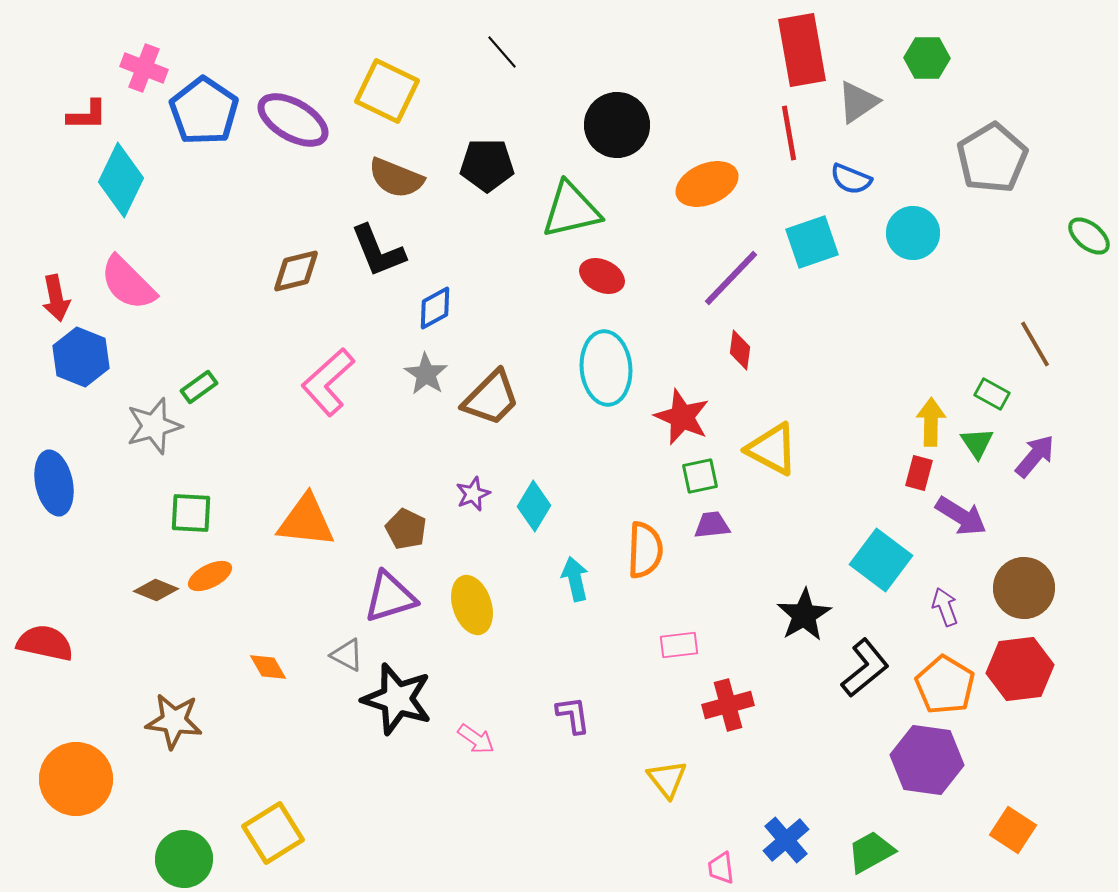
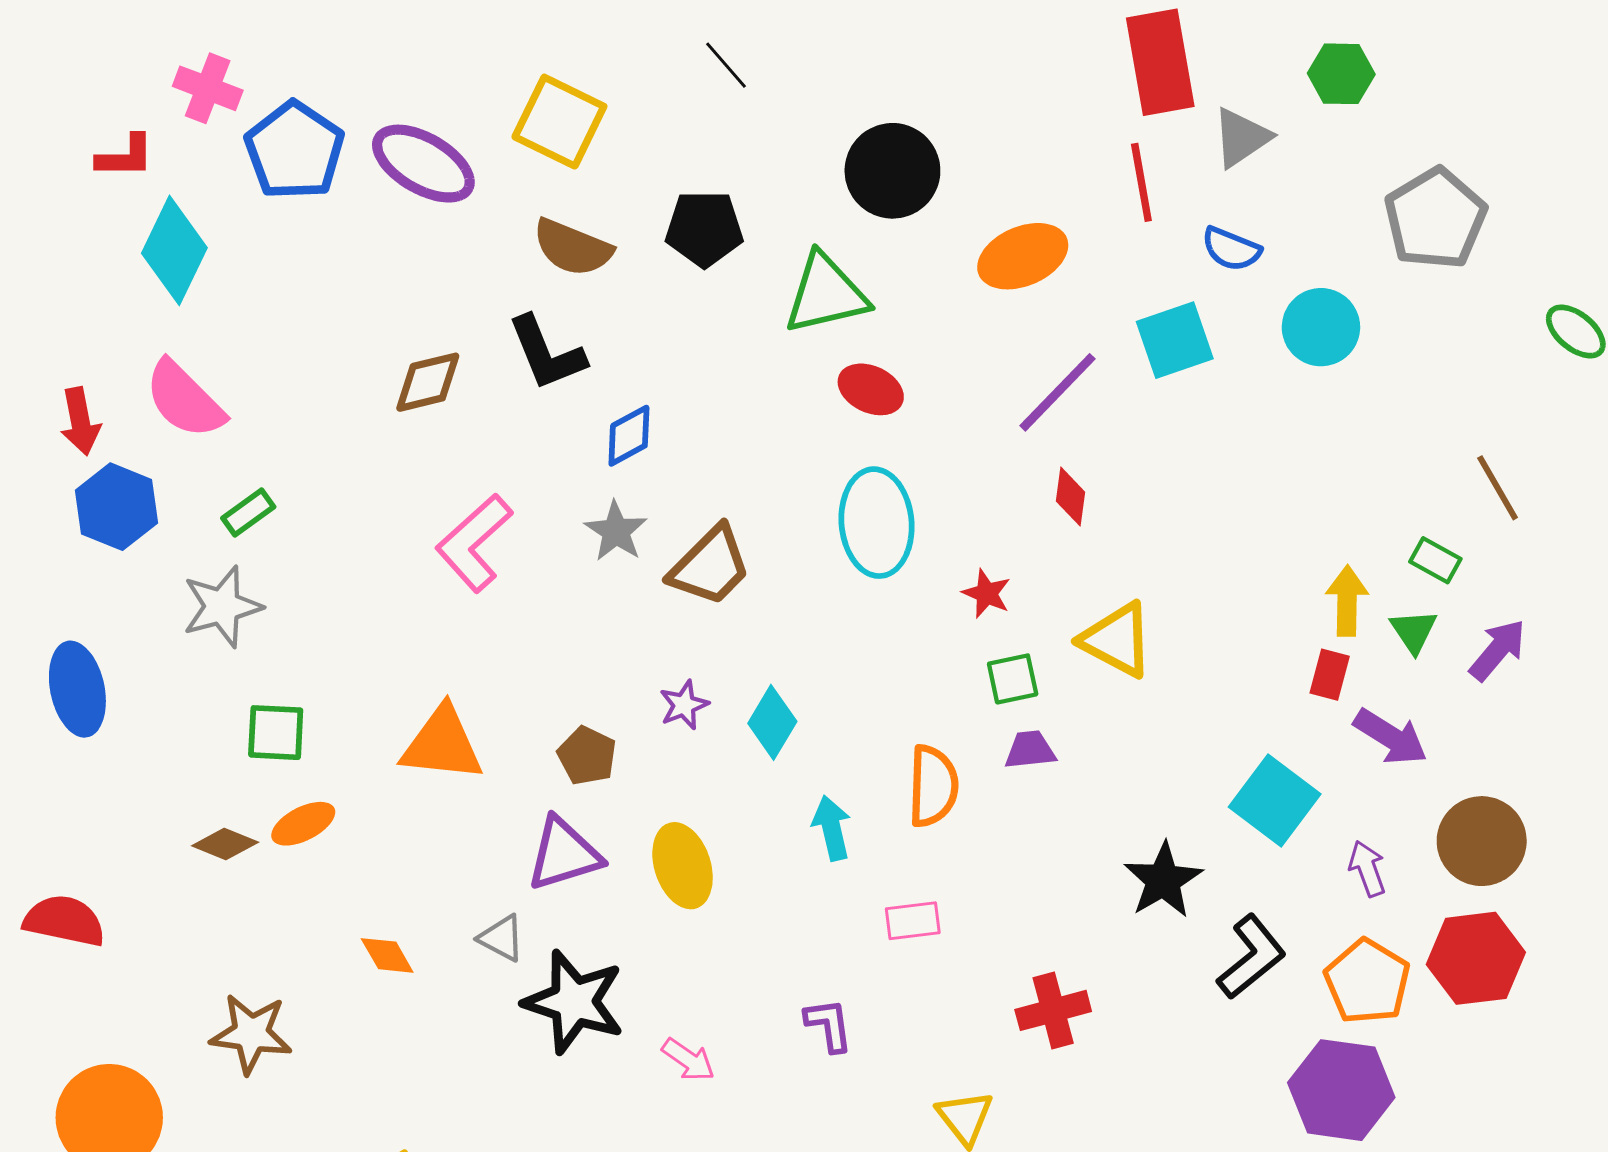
green rectangle: (199, 387) -> (248, 512), moved
red star: (682, 417) -> (987, 594), size x0.6
pink rectangle: (679, 645) -> (913, 921), moved

